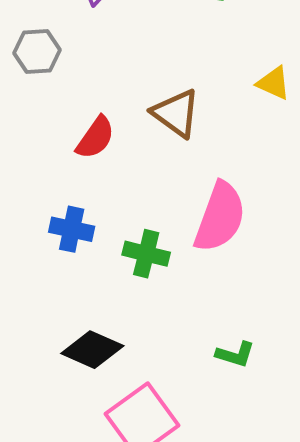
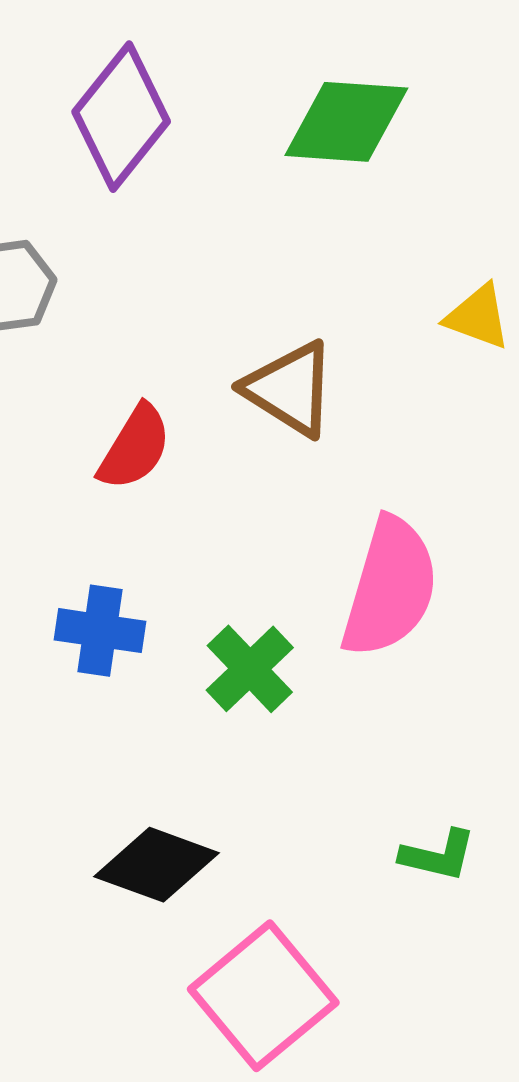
green cross: (146, 254) -> (250, 669), turned 36

